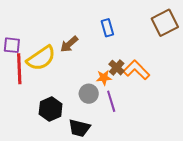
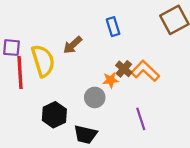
yellow semicircle: (41, 58) -> (43, 61), turned -72
purple line: (111, 101) -> (141, 119), moved

